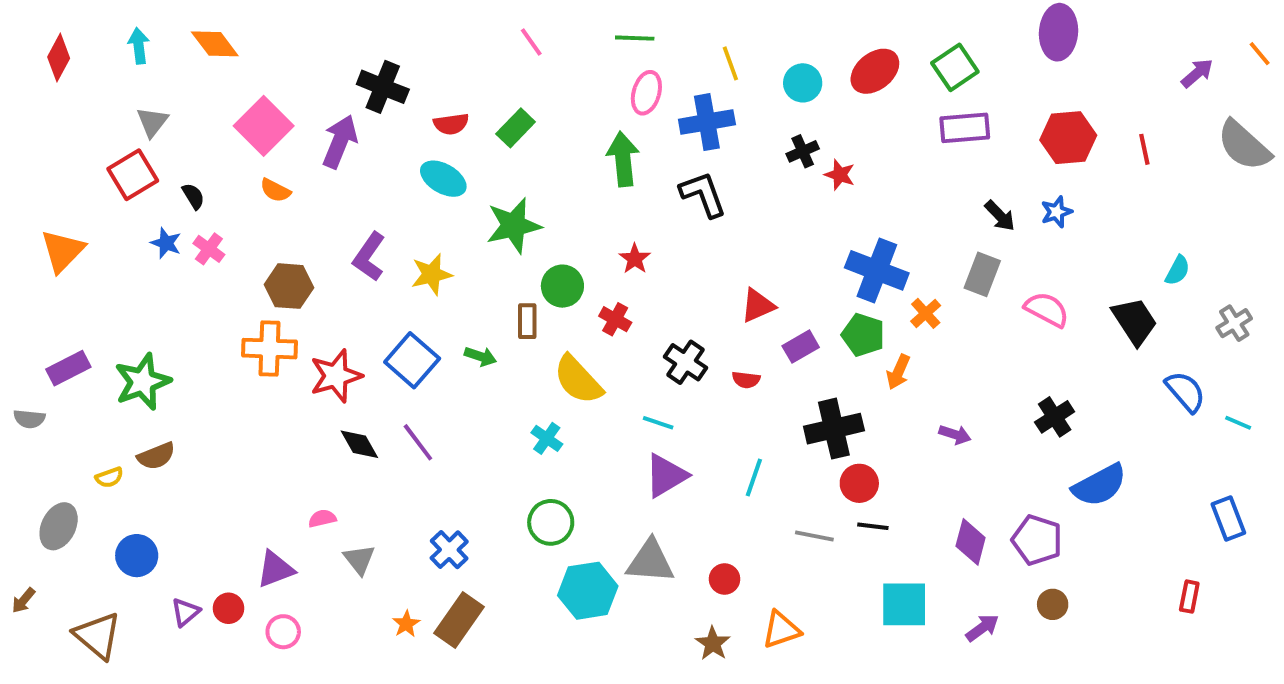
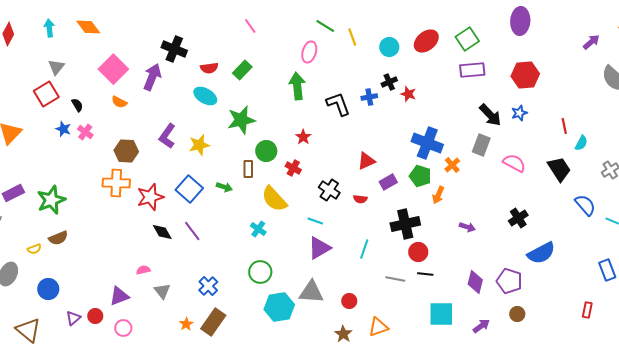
green line: (635, 38) -> (325, 26), moved, turned 30
blue cross: (707, 122) -> (369, 97), moved, size x0.6
red line: (1144, 149) -> (564, 126), moved
black arrow: (1000, 216) -> (490, 115), size x1.4

